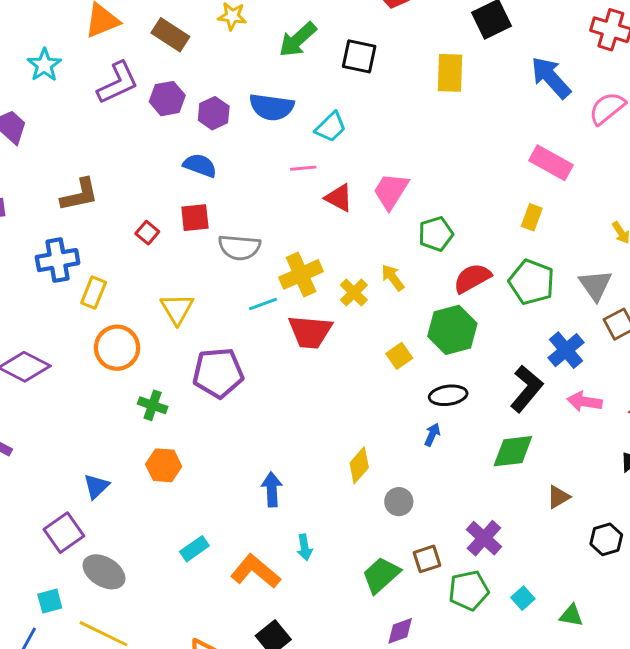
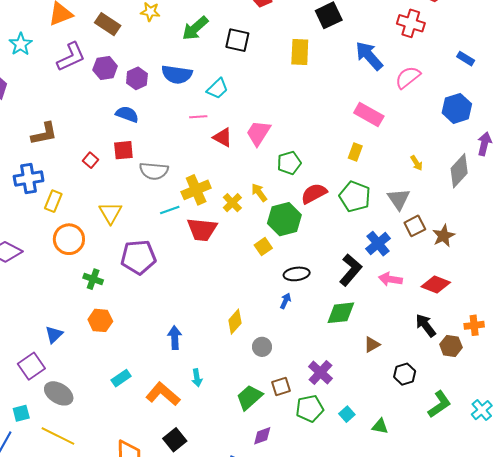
green hexagon: (452, 330) -> (284, 219), moved

